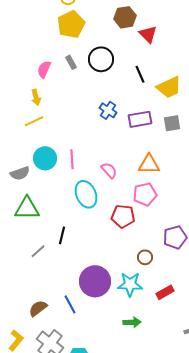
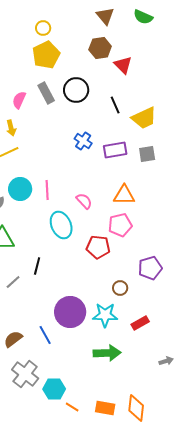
gray rectangle: (71, 62) -> (46, 93), size x1.5
green arrow: (132, 322) -> (107, 353), size x1.5

